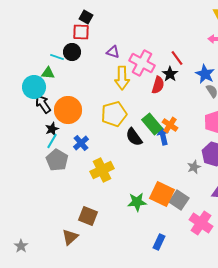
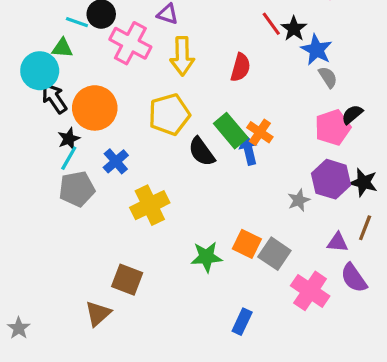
pink cross: (142, 63) -> (130, 43), moved
black star: (170, 74) -> (294, 29), moved
gray pentagon: (57, 160) -> (77, 189), turned 30
orange square: (162, 194) -> (247, 244), size x0.7

